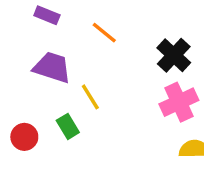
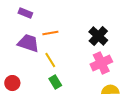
orange line: (104, 33) -> (50, 33), moved, turned -49
green rectangle: (68, 126) -> (55, 82), moved

